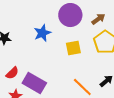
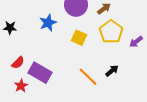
yellow square: (73, 48) -> (79, 38), turned 35

